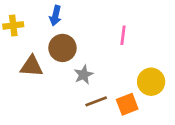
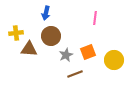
yellow cross: (13, 25) -> (16, 33), moved
pink line: (123, 35) -> (95, 18), moved
orange square: (127, 104) -> (88, 52), moved

